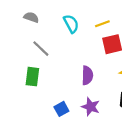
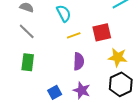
yellow line: (102, 24) -> (74, 35), moved
gray line: (41, 49) -> (27, 31), moved

